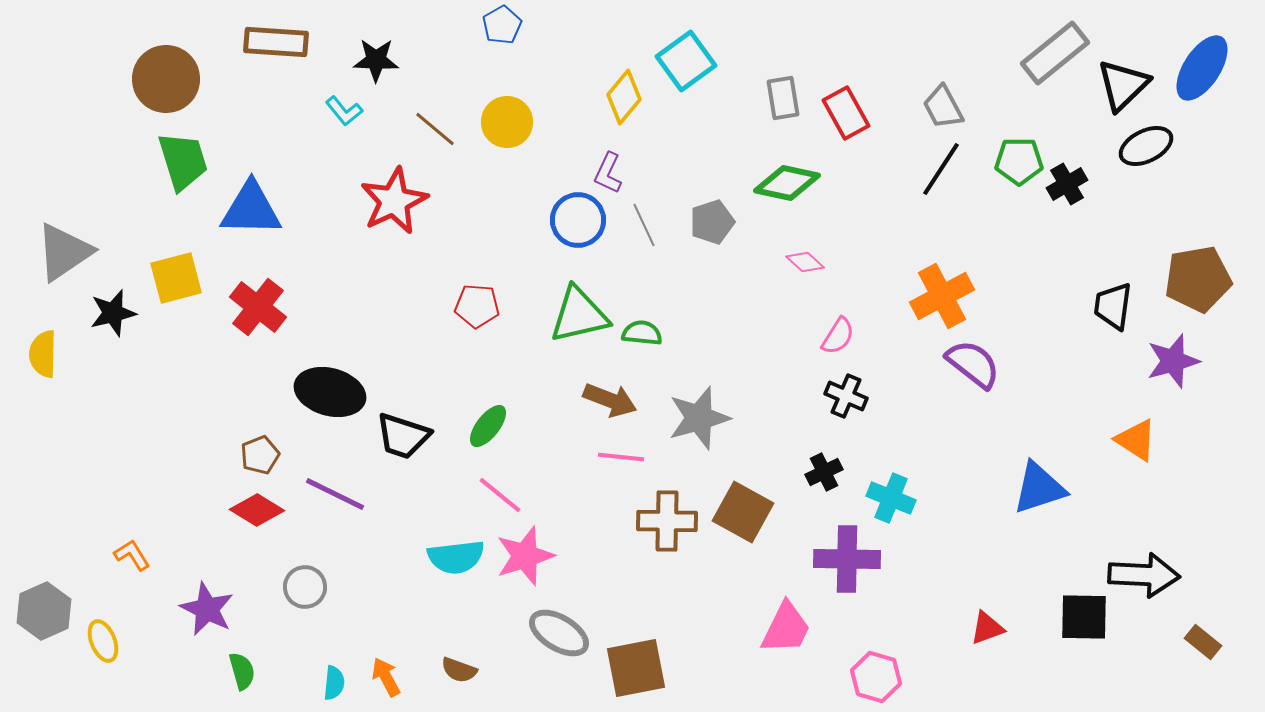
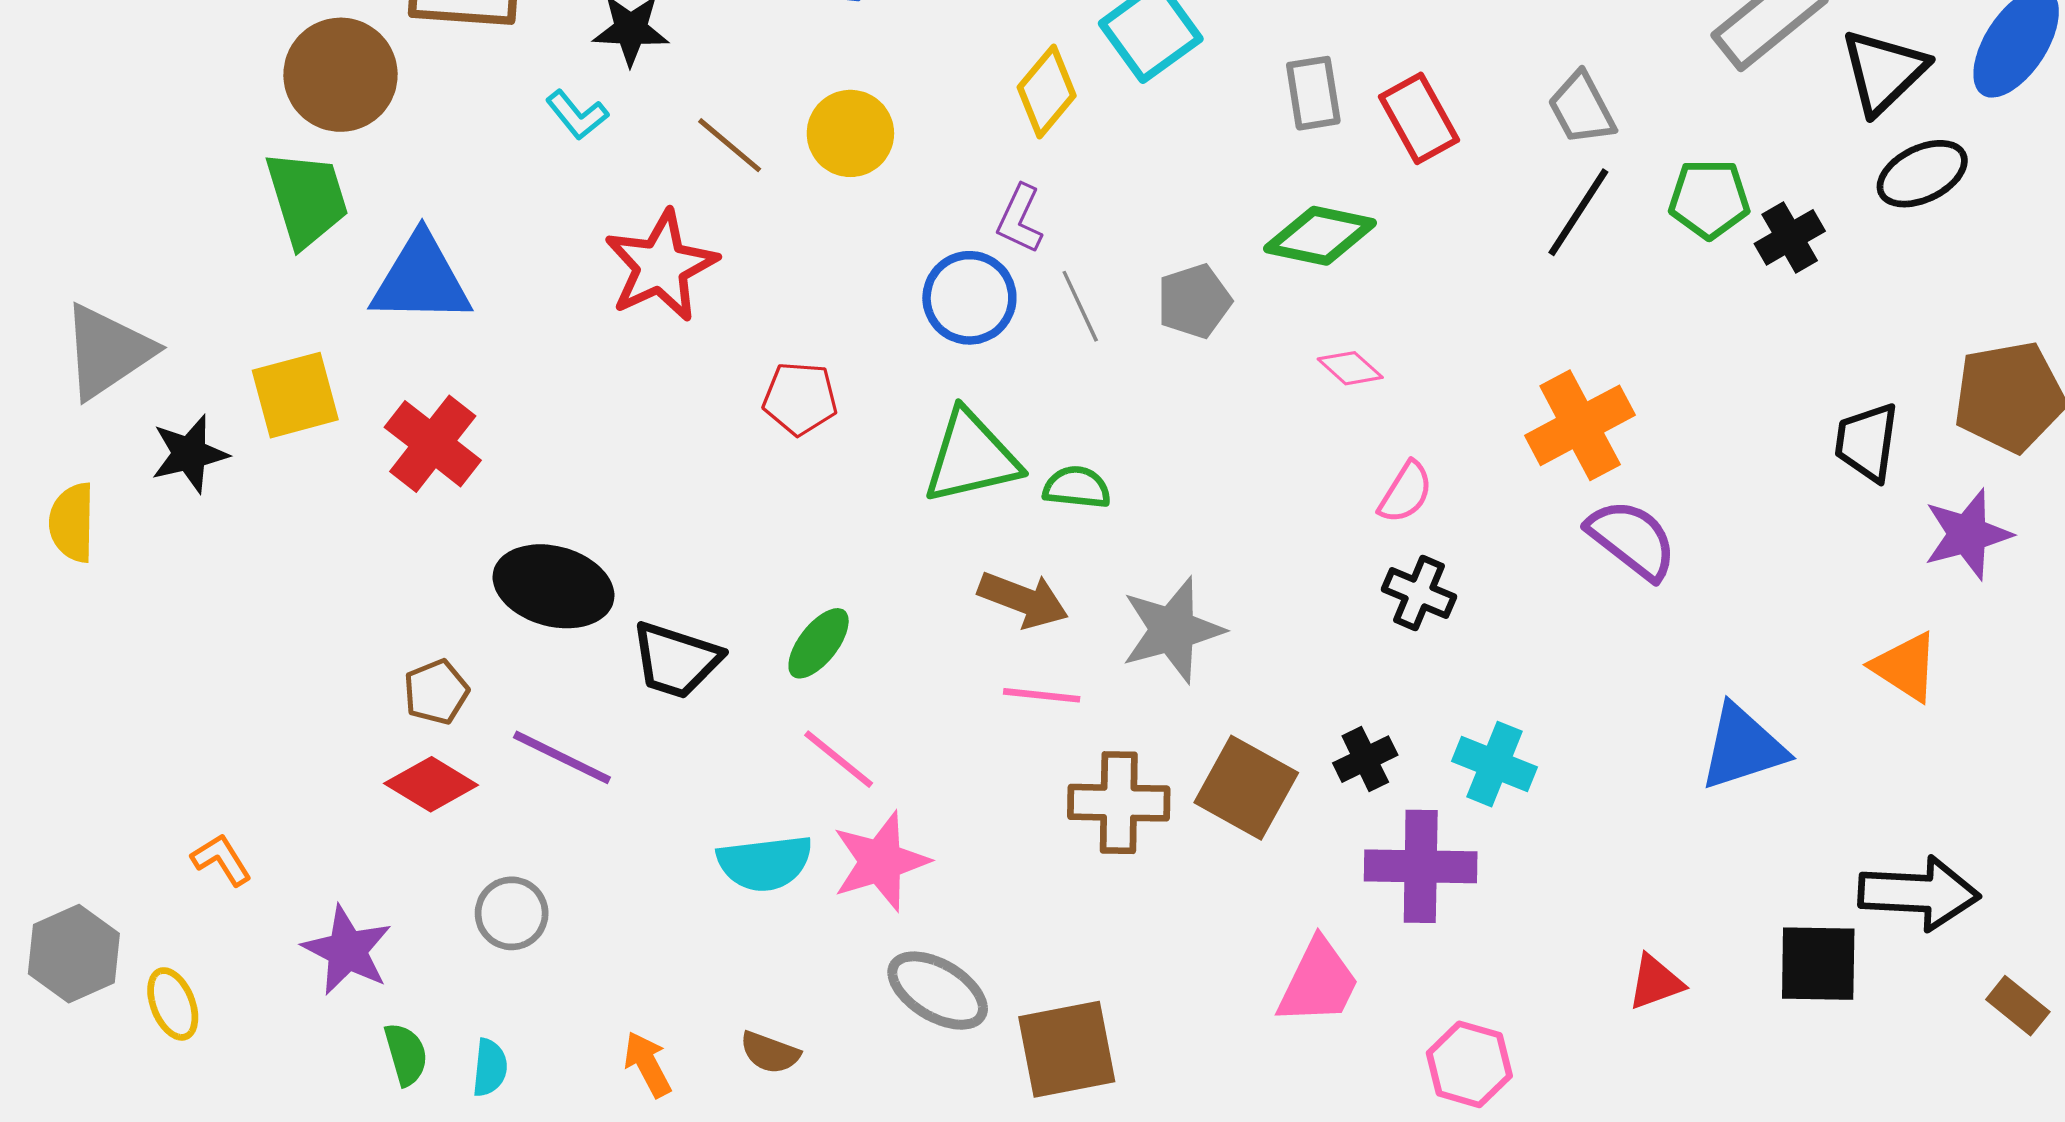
brown circle: (166, 79) -> (340, 75), moved
red pentagon: (477, 306) -> (800, 398), moved
black cross: (824, 472) -> (1365, 759), moved
cyan semicircle: (334, 683) -> (490, 1068), moved

